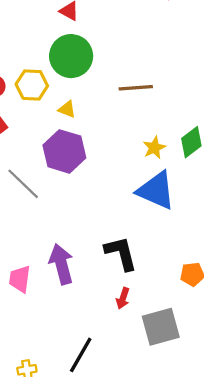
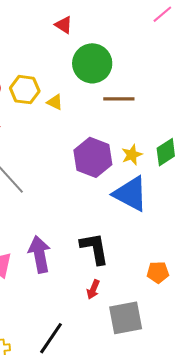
green circle: (71, 56) -> (92, 63), moved
yellow triangle: (67, 109) -> (55, 102), moved
purple hexagon: (64, 151) -> (93, 157), moved

